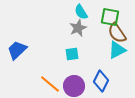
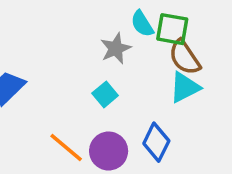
cyan semicircle: (81, 12) -> (142, 24), moved
cyan square: (72, 54) -> (105, 94), turned -32

